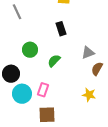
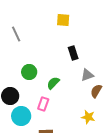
black rectangle: (61, 29) -> (73, 53), moved
pink rectangle: (43, 90) -> (43, 104), moved

